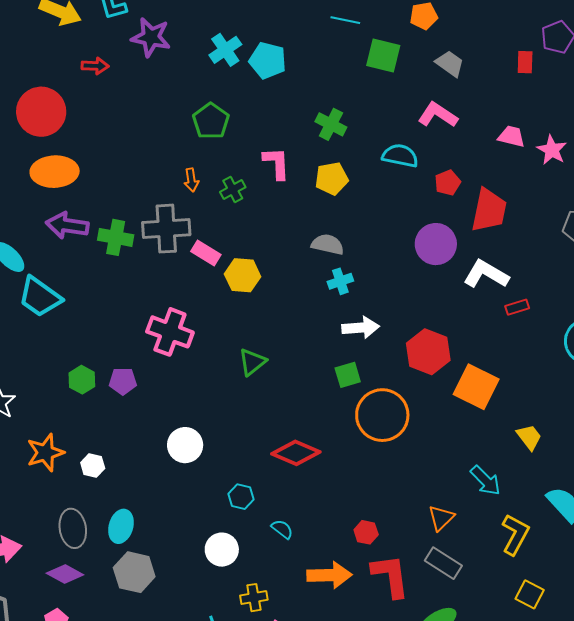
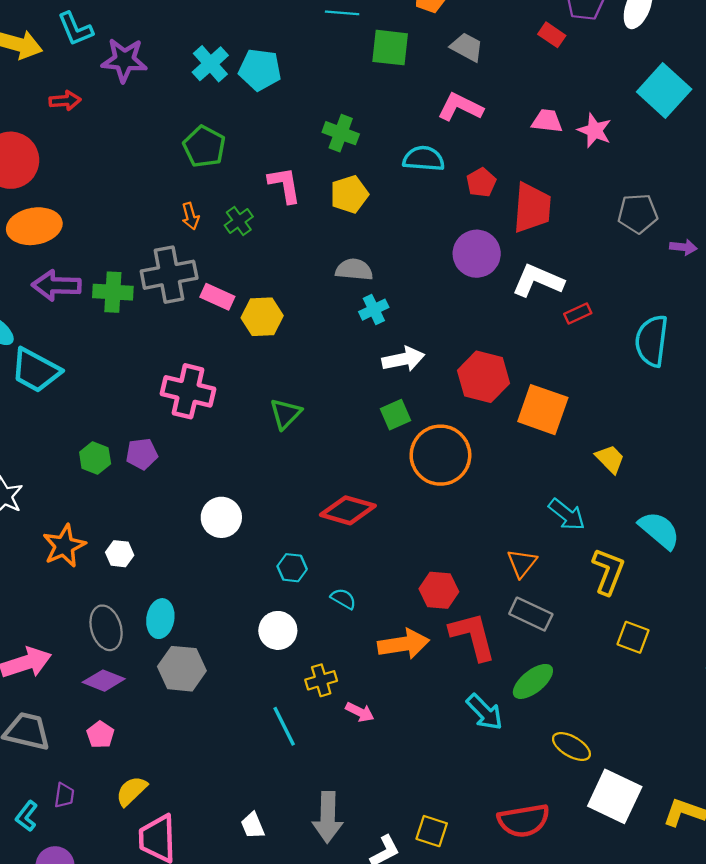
red rectangle: (525, 62) -> (552, 35), turned -50
red hexagon: (366, 532) -> (439, 590), size x1.4

